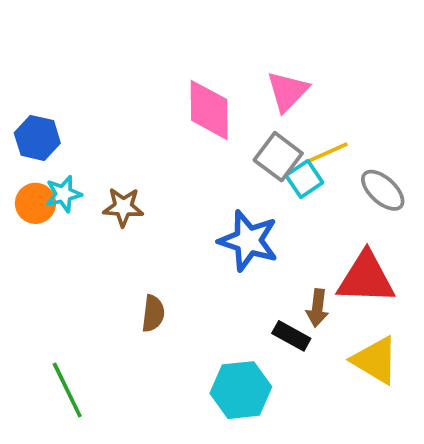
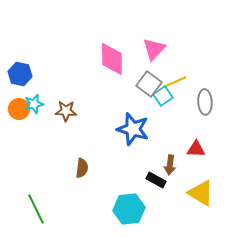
gray ellipse: (383, 190) -> (205, 102), turned 45
red triangle: (366, 278) -> (196, 149), size x0.6

